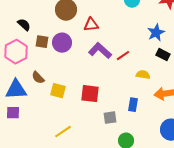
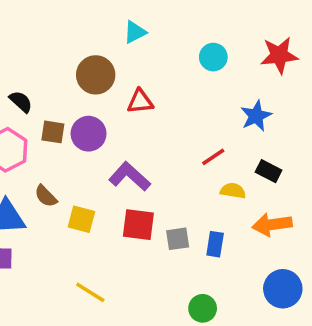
purple L-shape: (100, 51) -> (130, 176), moved
black rectangle: (163, 55) -> (269, 171), moved
red line: (123, 56) -> (213, 157), moved
gray square: (110, 118) -> (178, 239), moved
yellow line: (63, 132) -> (90, 292), turned 66

